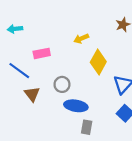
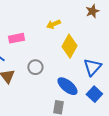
blue ellipse: (76, 106) -> (67, 86), moved, turned 30

